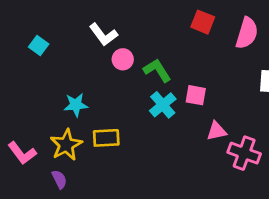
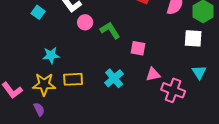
cyan square: (39, 46) -> (38, 12), moved
cyan cross: (163, 105) -> (114, 78), moved
yellow star: (66, 145) -> (44, 84), turned 30

